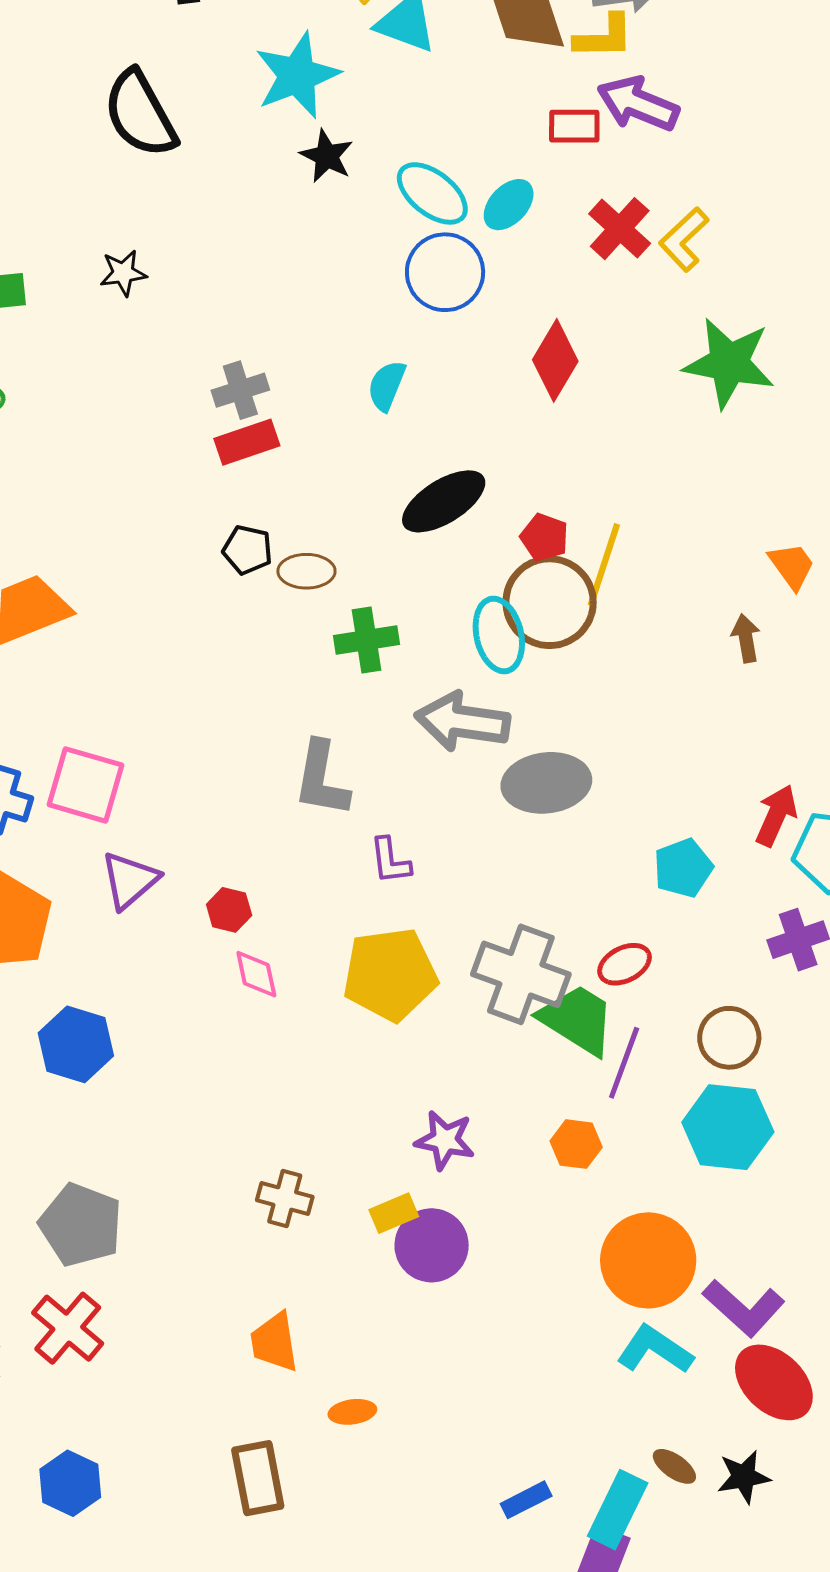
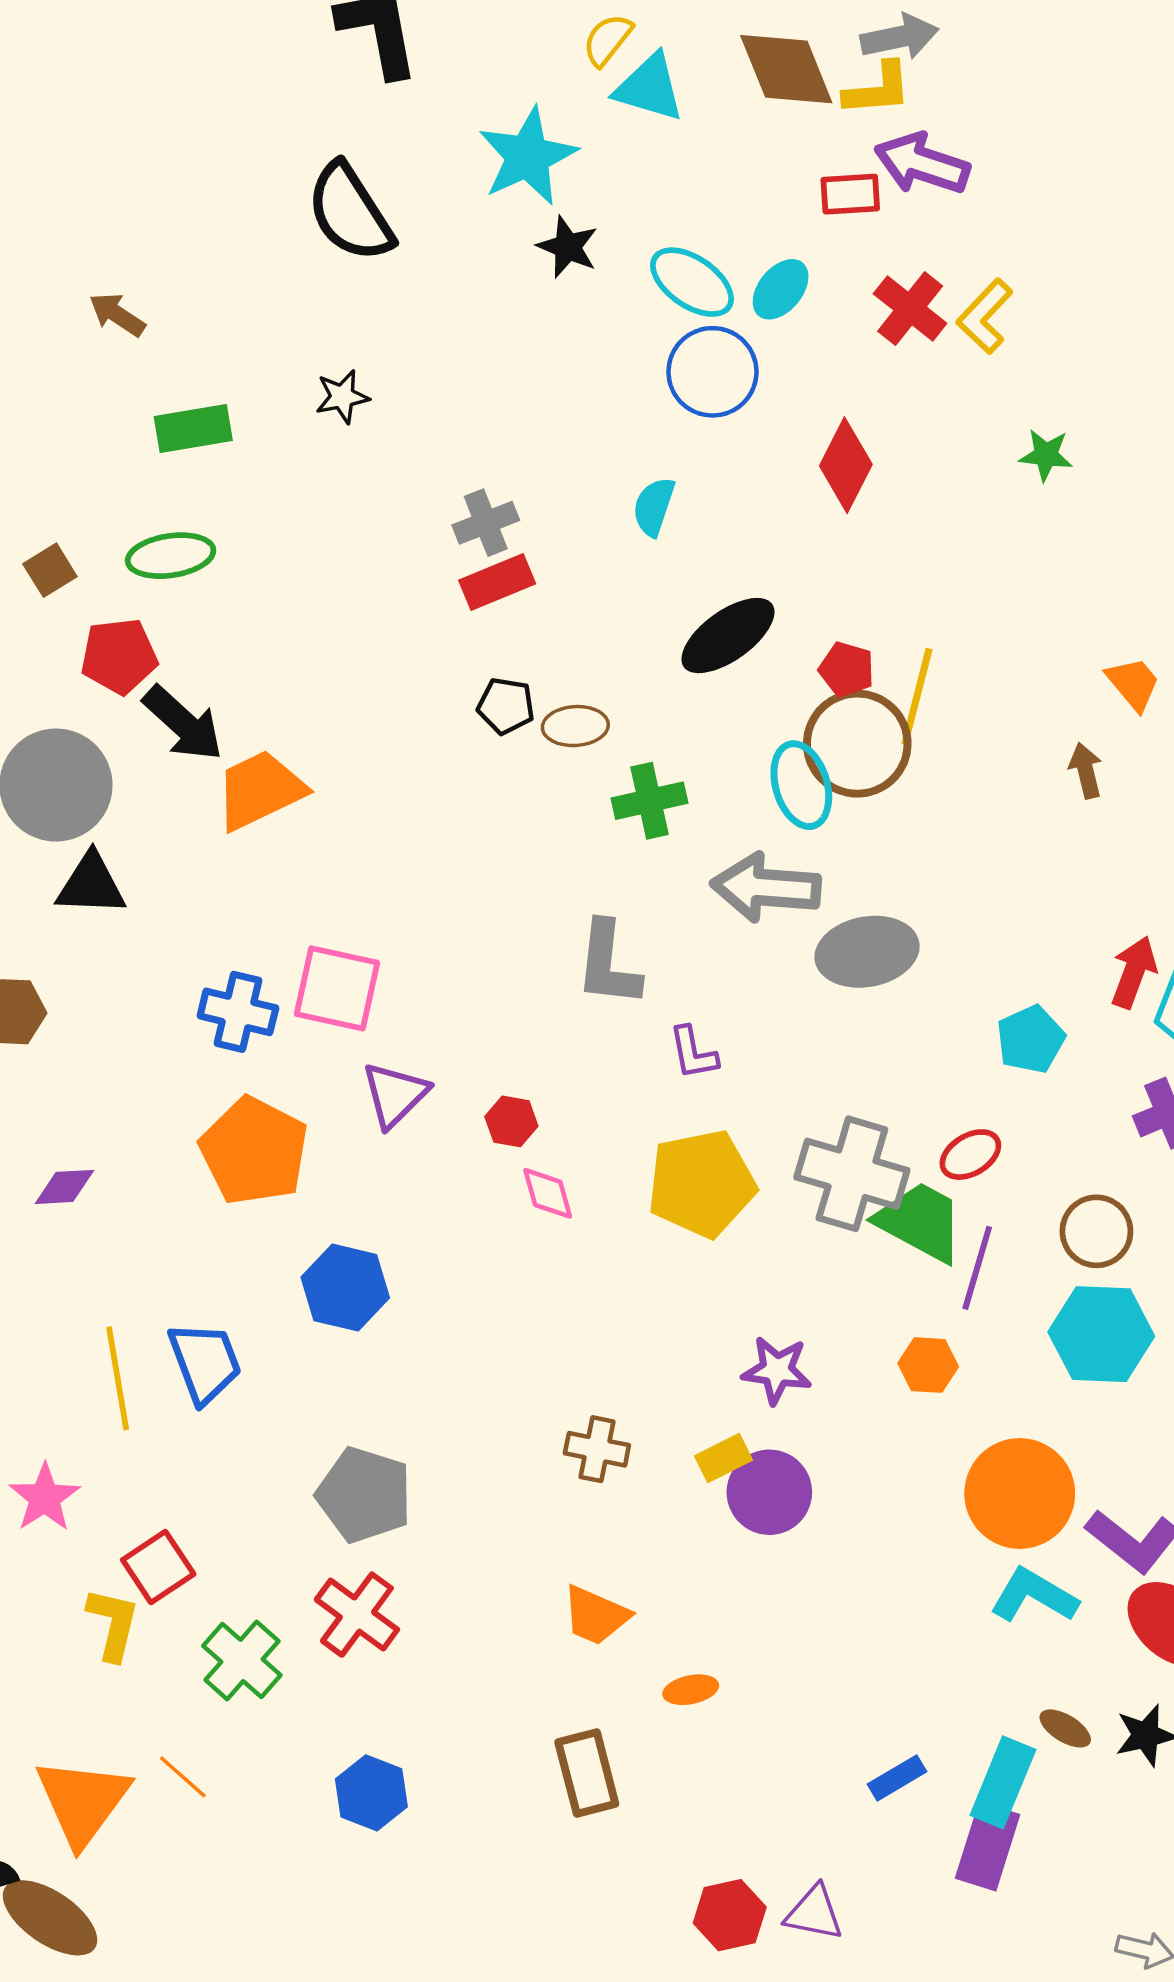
green star: (729, 363) -> (1046, 455), size x0.5
orange trapezoid: (274, 1342) -> (596, 1615), turned -54

